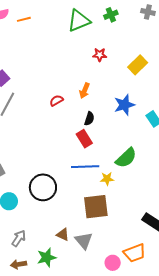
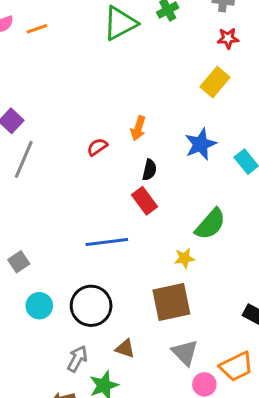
red star: (100, 55) -> (228, 38), moved
blue line: (85, 167) -> (107, 242), moved
black circle: (43, 187) -> (91, 306), moved
gray arrow: (19, 238) -> (77, 359), moved
gray triangle: (84, 241) -> (185, 353), moved

